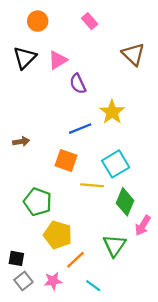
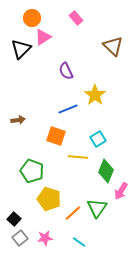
pink triangle: (58, 60) -> (43, 37), moved
cyan square: (116, 164) -> (98, 139), size x0.7
black square: (16, 258) -> (14, 219), turned 32
orange line: (75, 260) -> (73, 213), moved

